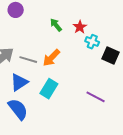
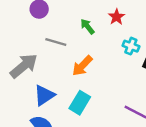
red star: (80, 27) -> (116, 17), moved
gray line: (28, 60) -> (56, 42), moved

